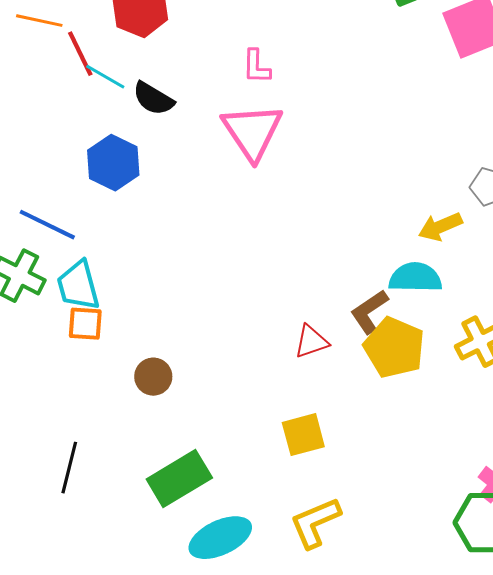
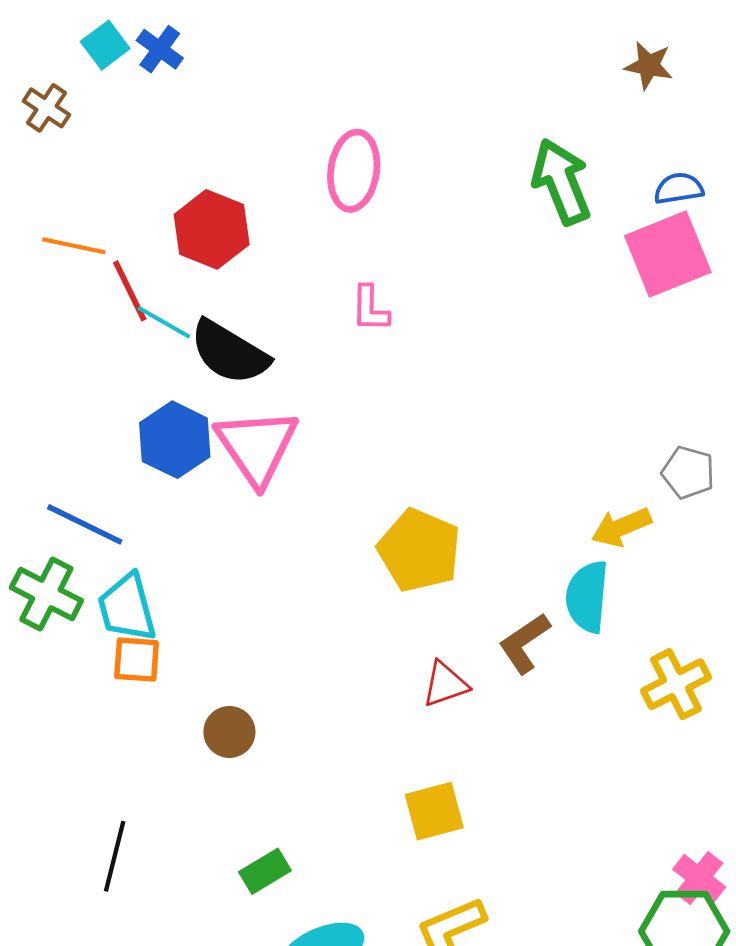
black semicircle: (153, 99) -> (229, 352), size x1.4
pink triangle: (252, 132) -> (257, 447), moved
cyan semicircle: (415, 278) -> (587, 597), turned -86
yellow pentagon: (394, 348) -> (419, 550), moved
green rectangle: (179, 479) -> (265, 871), size x0.6

